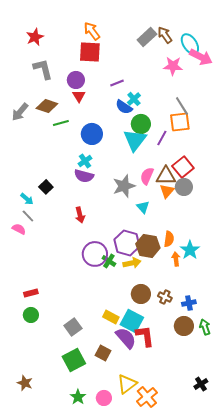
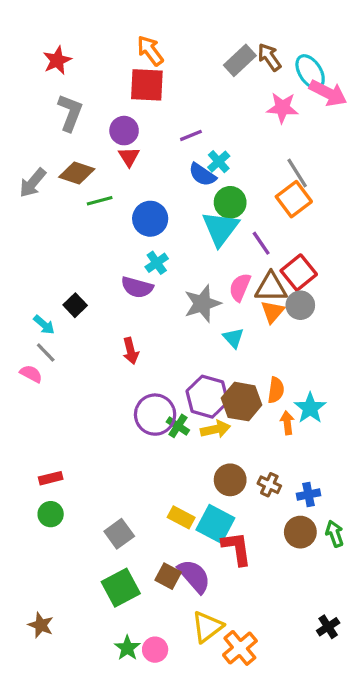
gray L-shape: (43, 69) -> (70, 113), turned 35
orange square: (180, 122) -> (294, 199), turned -30
purple line: (162, 138) -> (261, 243), moved, turned -63
cyan cross: (85, 161) -> (157, 263), moved
purple semicircle: (126, 338) -> (194, 576), moved
pink circle: (104, 398) -> (155, 650), moved

